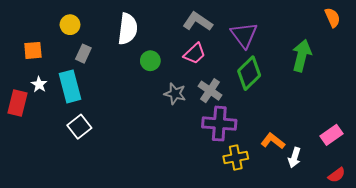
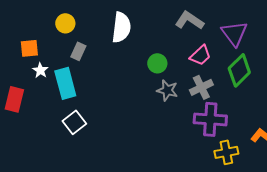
pink trapezoid: (195, 54) -> (200, 55), moved
green circle: (150, 61) -> (157, 63), moved
white star: (39, 84) -> (40, 70), moved
gray cross: (210, 91) -> (201, 87), turned 30

